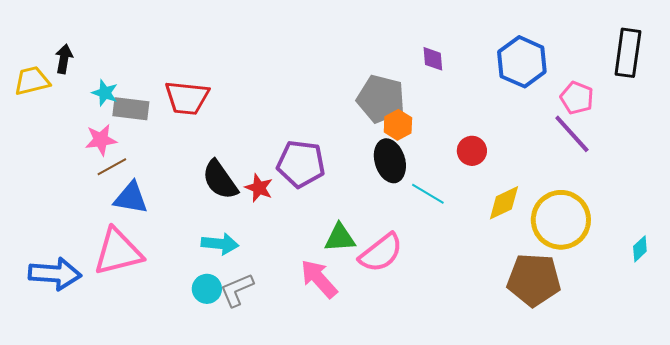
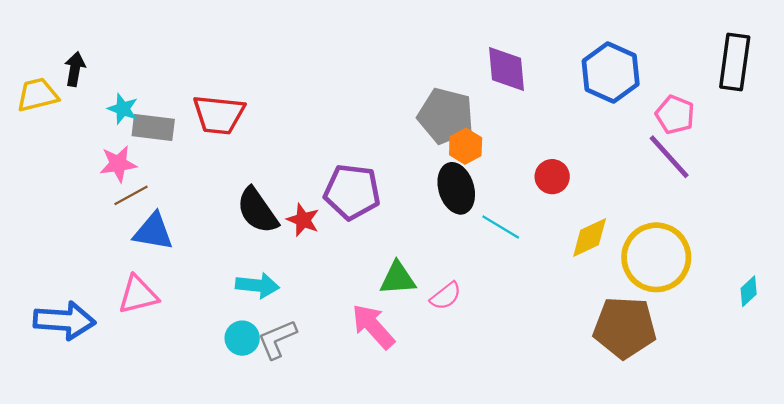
purple diamond: (433, 59) -> (507, 69), size x1.6
pink triangle: (118, 252) -> (138, 295), size x0.7
pink semicircle: (381, 253) -> (446, 296), size x0.6

